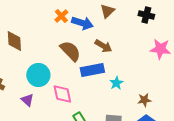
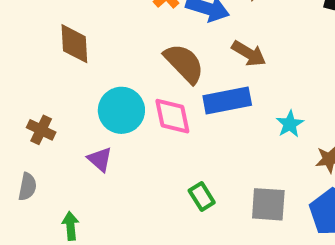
cyan star: (116, 83) -> (290, 124), moved
pink diamond: (62, 94) -> (172, 116), moved

